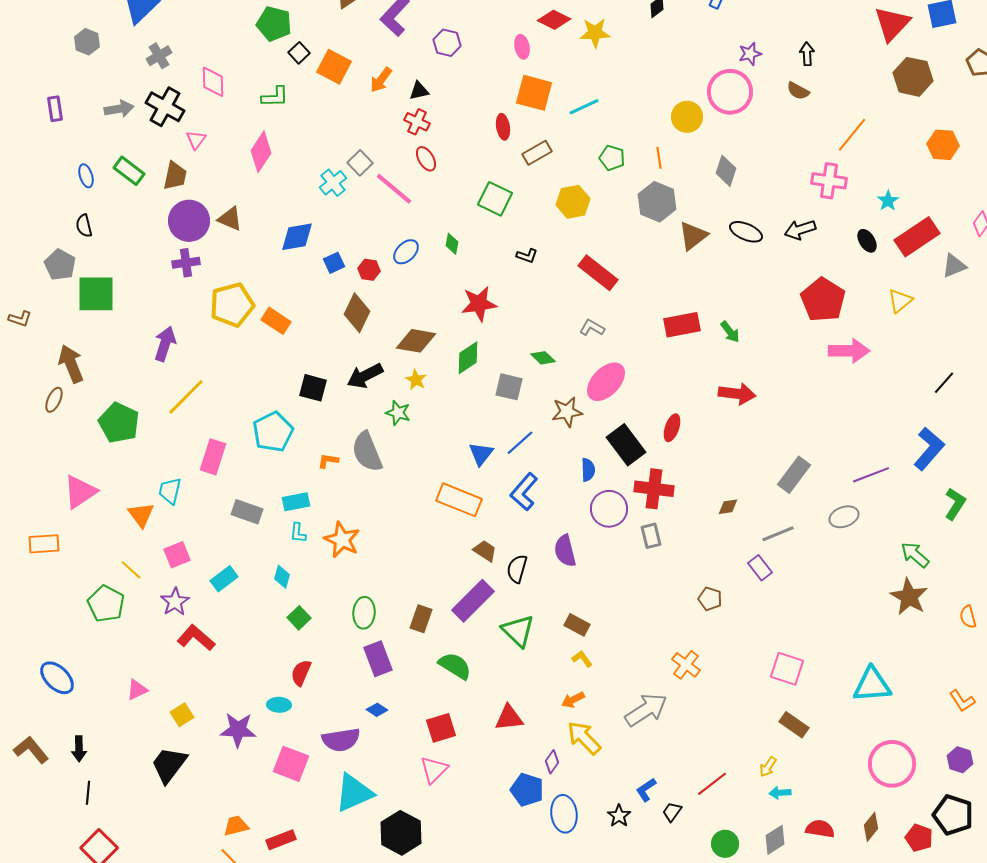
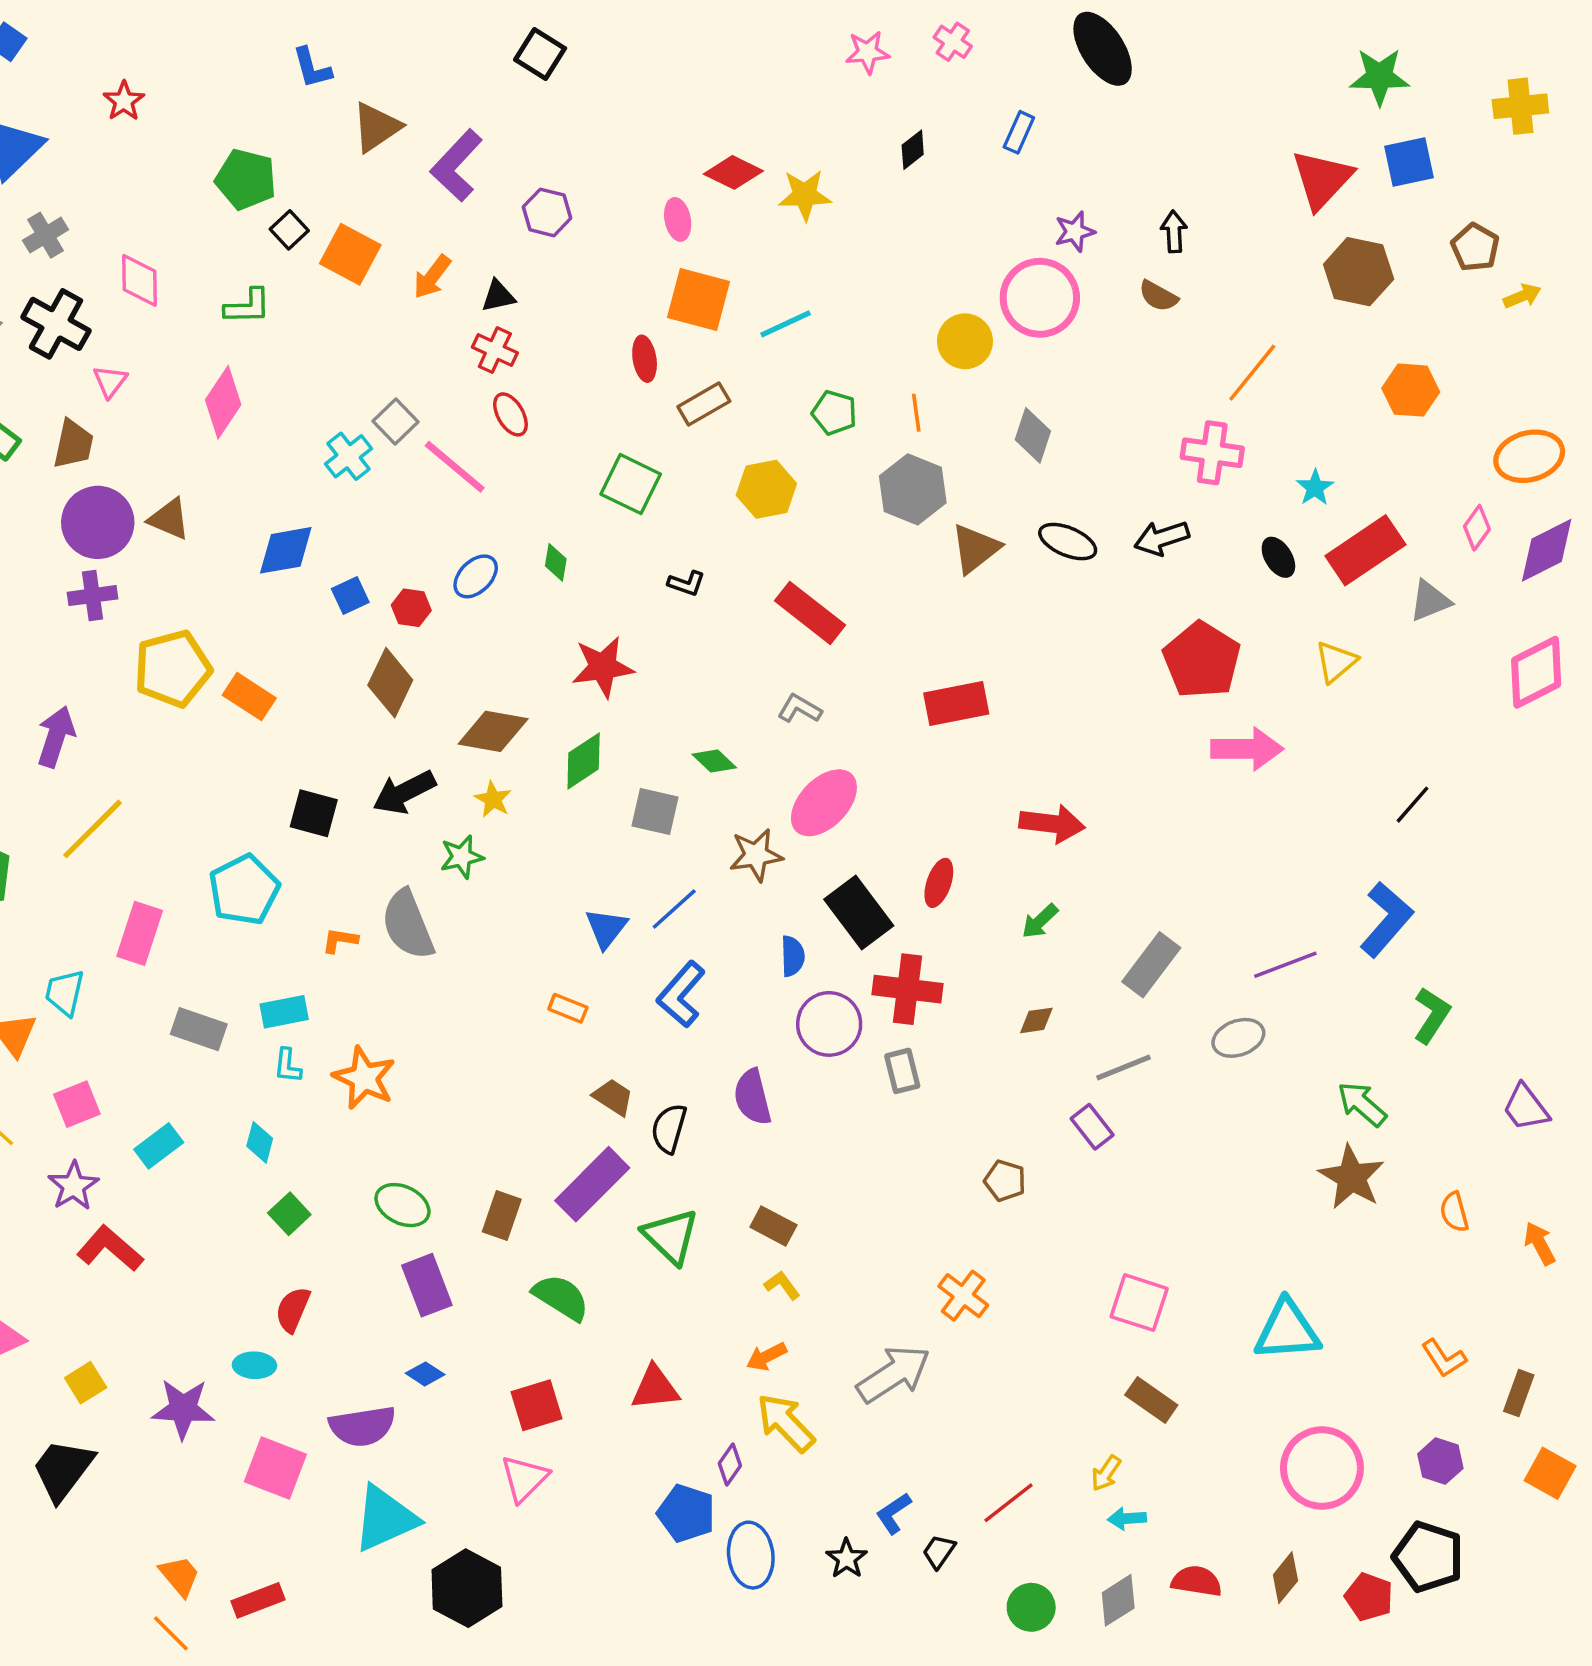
green arrow: (730, 332) -> (1040, 921), moved, turned 85
green star: (398, 413) -> (462, 857), turned -30
orange rectangle: (459, 500) -> (568, 1008), size x0.5
green ellipse: (364, 613) -> (402, 1205), turned -68
orange trapezoid: (236, 826) -> (180, 1576), turned 64

